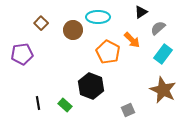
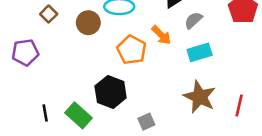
cyan rectangle: (163, 54) -> (200, 52), turned 36
green rectangle: (65, 105) -> (78, 115), size x1.5
gray square: (128, 110) -> (146, 122), moved

